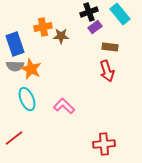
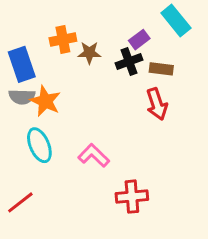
black cross: (89, 12) -> (129, 62), moved
red cross: (104, 144) -> (132, 197), moved

